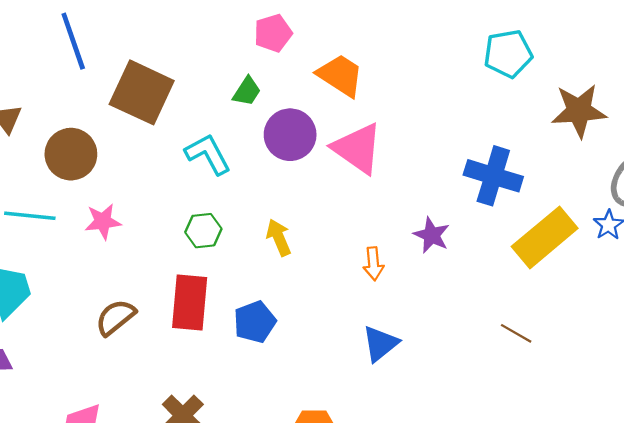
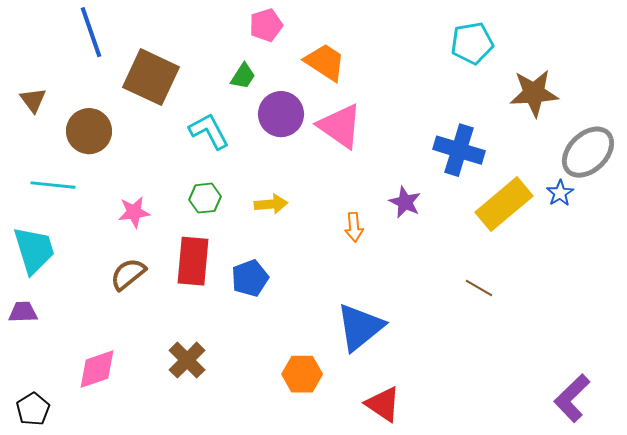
pink star: (103, 221) -> (134, 212), moved
yellow arrow: (279, 237) -> (271, 204), turned 108
blue triangle: (380, 344) -> (360, 327), moved, size x1.5

